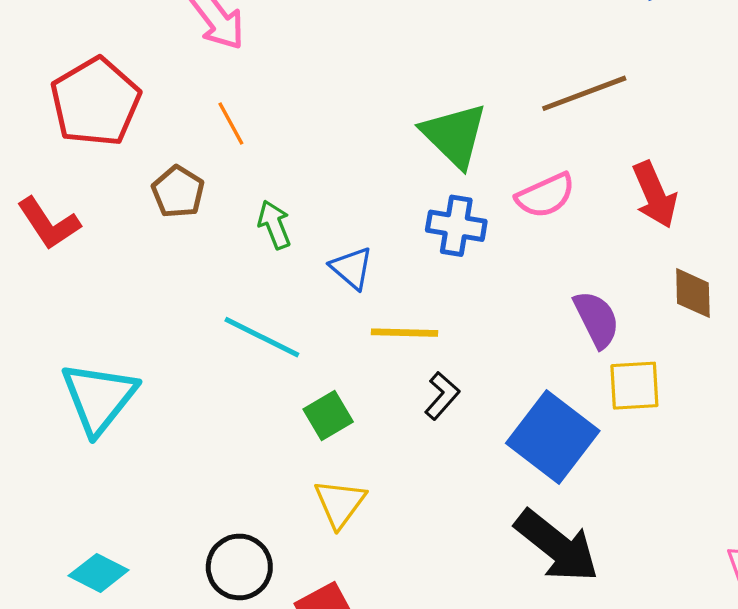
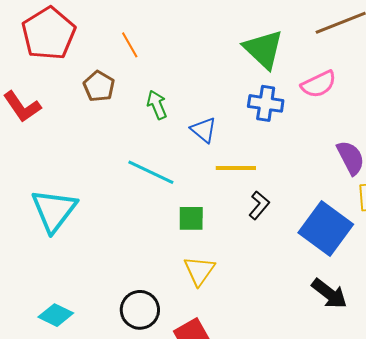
green square: (328, 415) -> (191, 218), turned 32
black arrow: (557, 546) -> (329, 294), size x0.7

